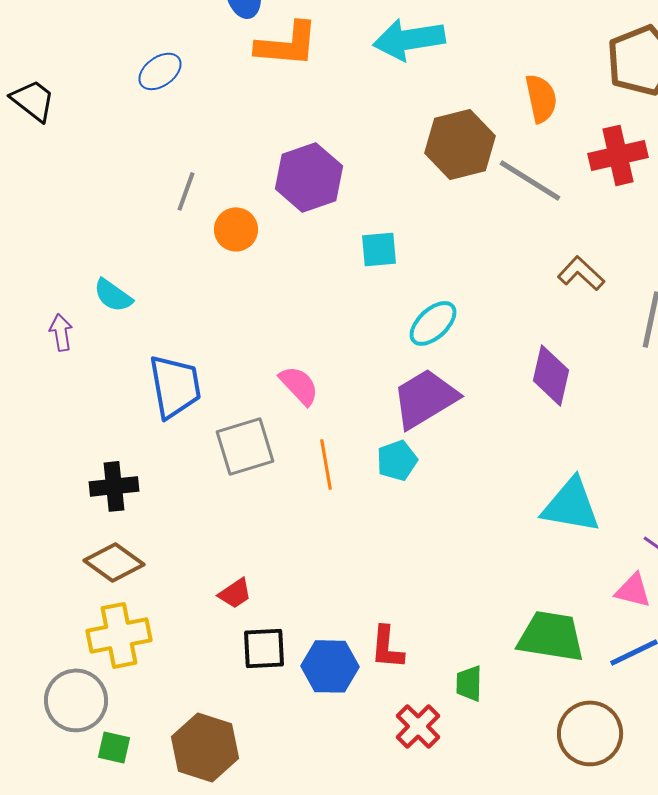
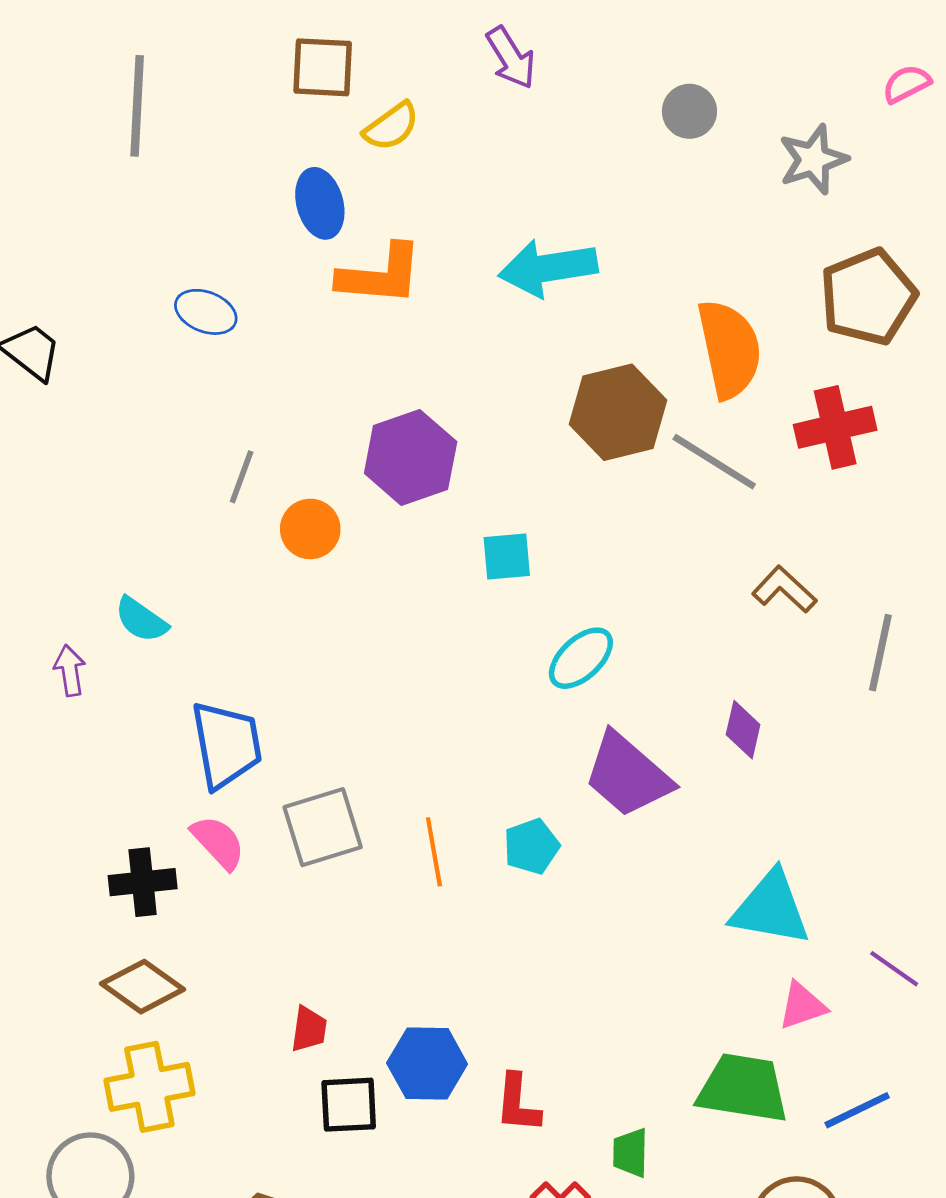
blue ellipse: (160, 71) -> (206, 312), turned 57
orange semicircle: (541, 98) -> (729, 349), size x1.5
purple diamond: (551, 375) -> (743, 730), size x0.7
pink semicircle: (299, 385) -> (218, 842), moved
purple trapezoid: (425, 398) -> (628, 775), moved, turned -108
pink triangle: (633, 590) -> (802, 1006), moved, turned -33
red trapezoid: (235, 593) -> (309, 1029), turned -48
blue hexagon: (330, 666) -> (427, 1063), moved

